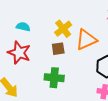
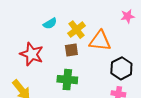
cyan semicircle: (23, 27) -> (50, 23), moved, turned 136
orange triangle: (86, 40) -> (100, 41), turned 30

